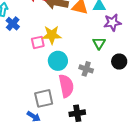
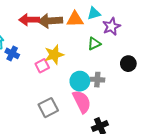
green triangle: (99, 43) -> (94, 44), moved, turned 48
cyan circle: (58, 61) -> (80, 81), moved
gray square: (44, 98) -> (48, 108), moved

